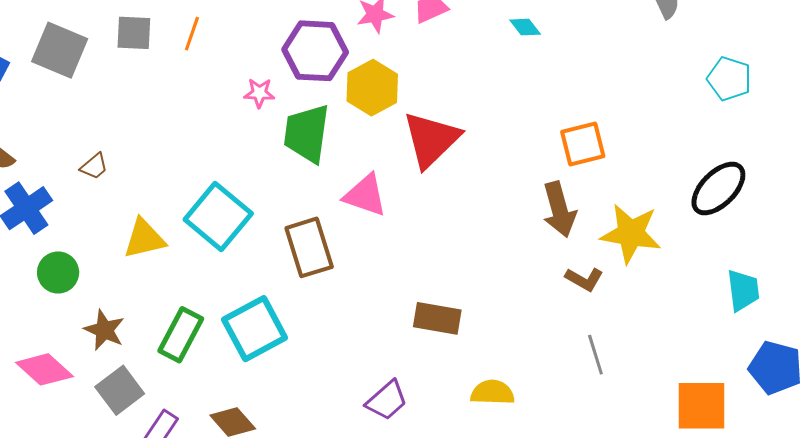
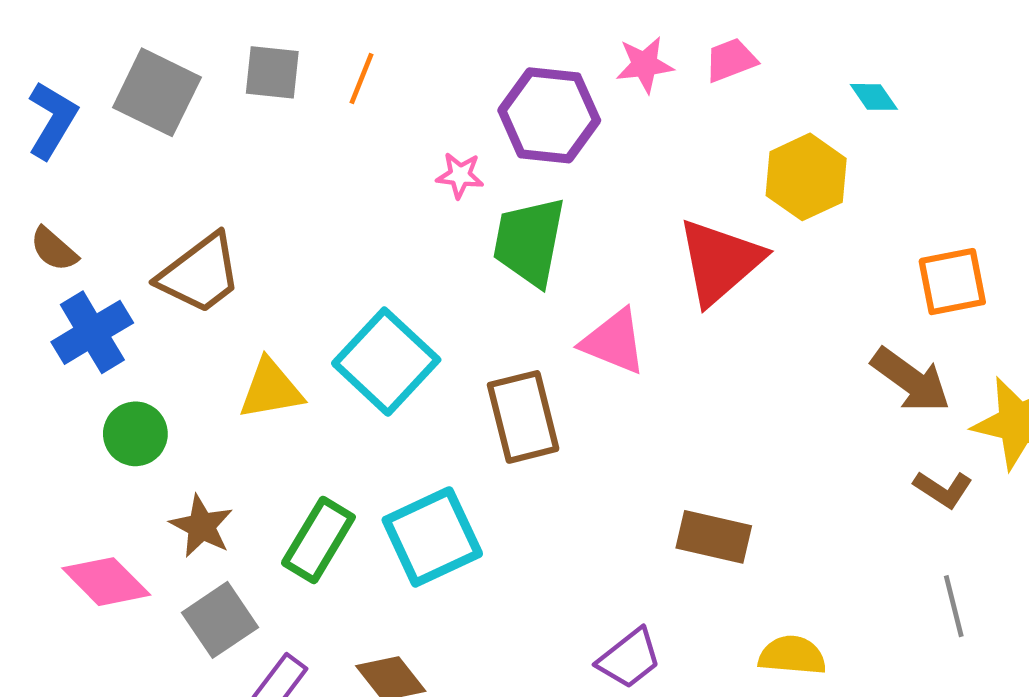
yellow hexagon: (372, 88) -> (806, 177), moved
brown trapezoid: (94, 166) -> (200, 274), size x2.0
brown arrow: (559, 209) -> (911, 380), turned -42

